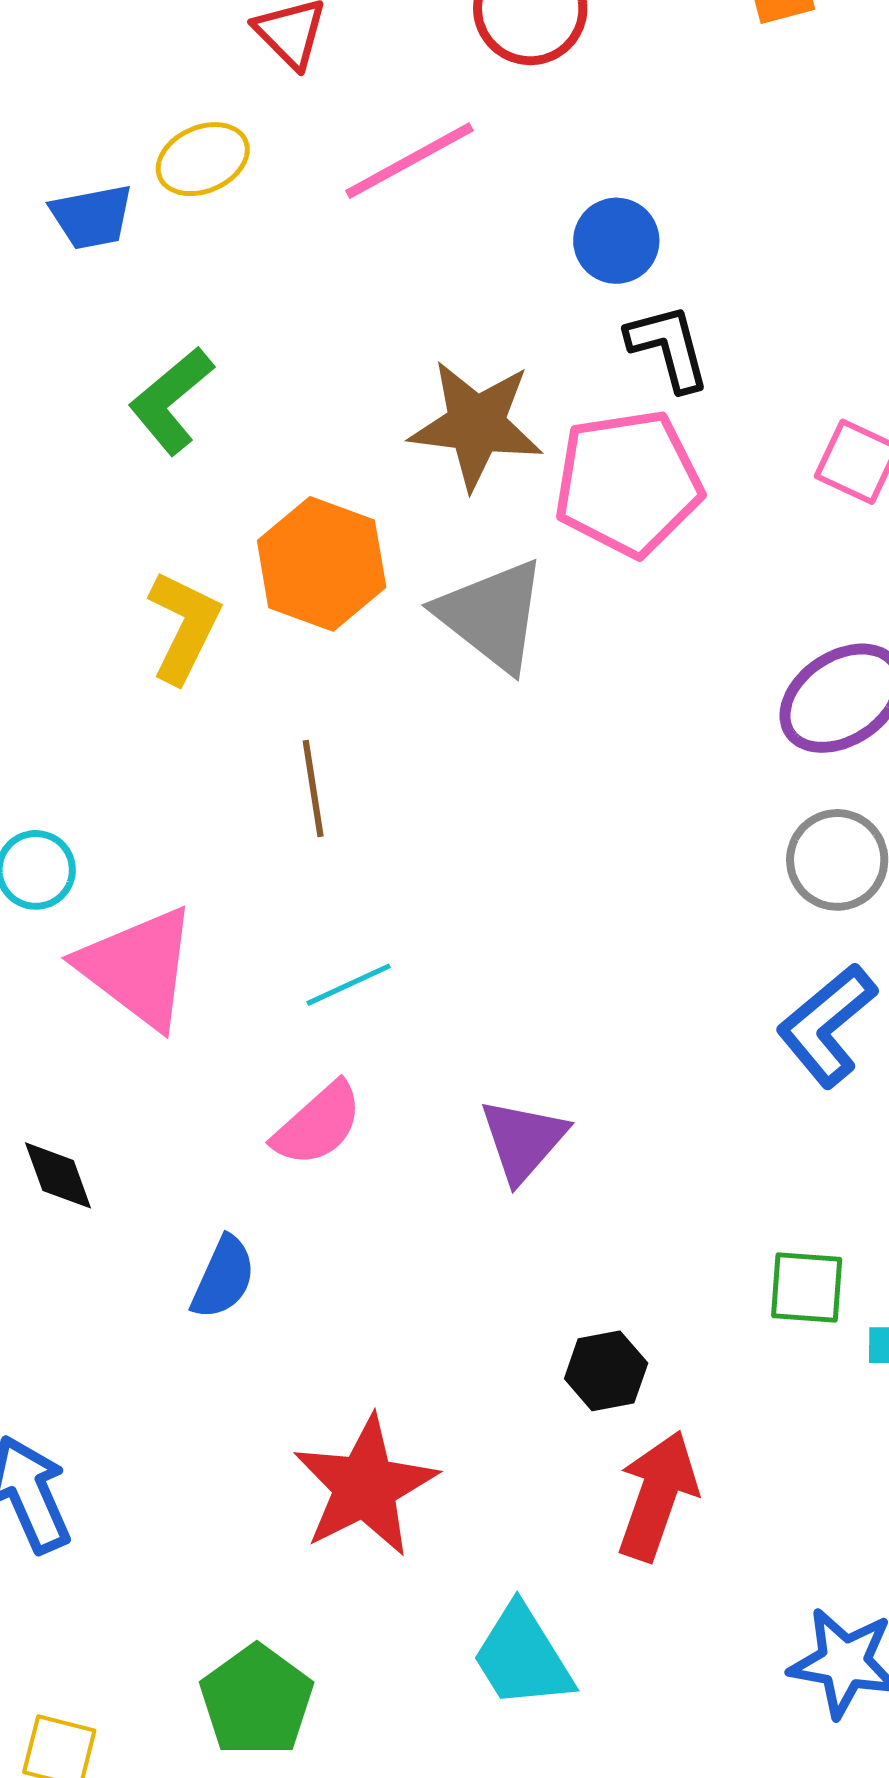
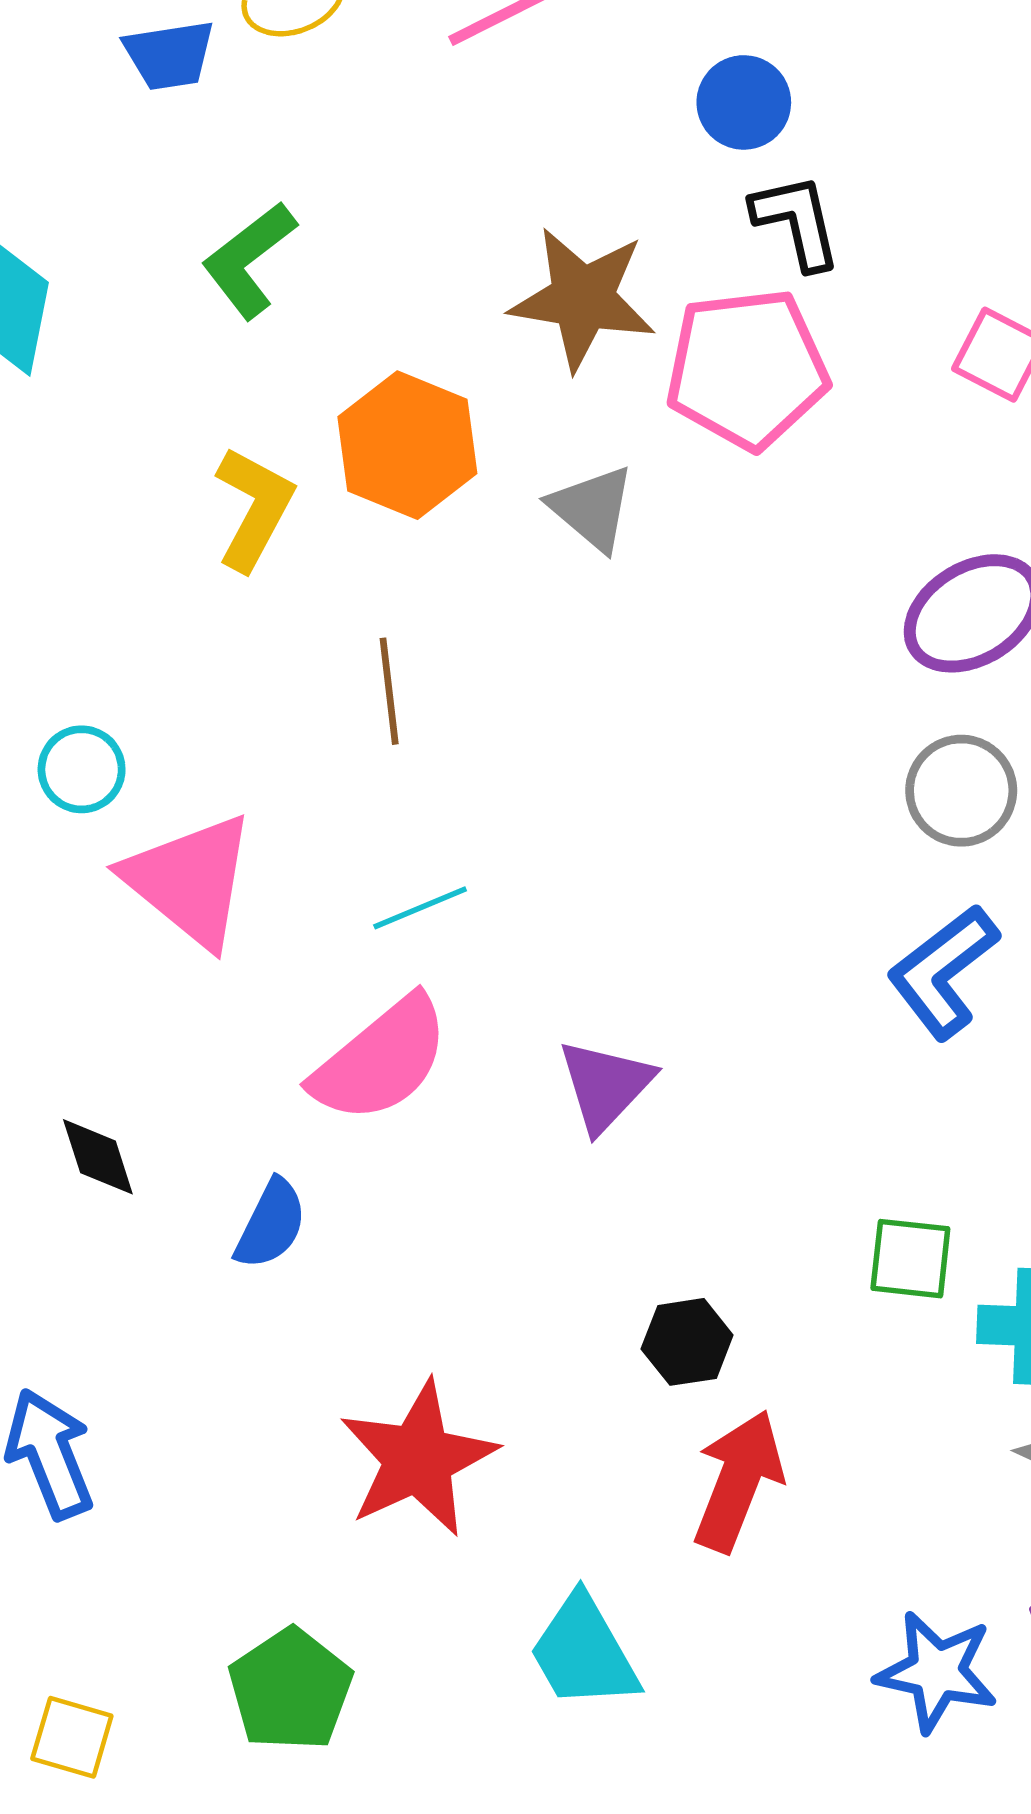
gray triangle: (492, 615) -> (592, 508), size x0.7
pink semicircle: (318, 1124) -> (381, 1060), size x1.4
black diamond: (58, 1175) -> (98, 1157), moved

